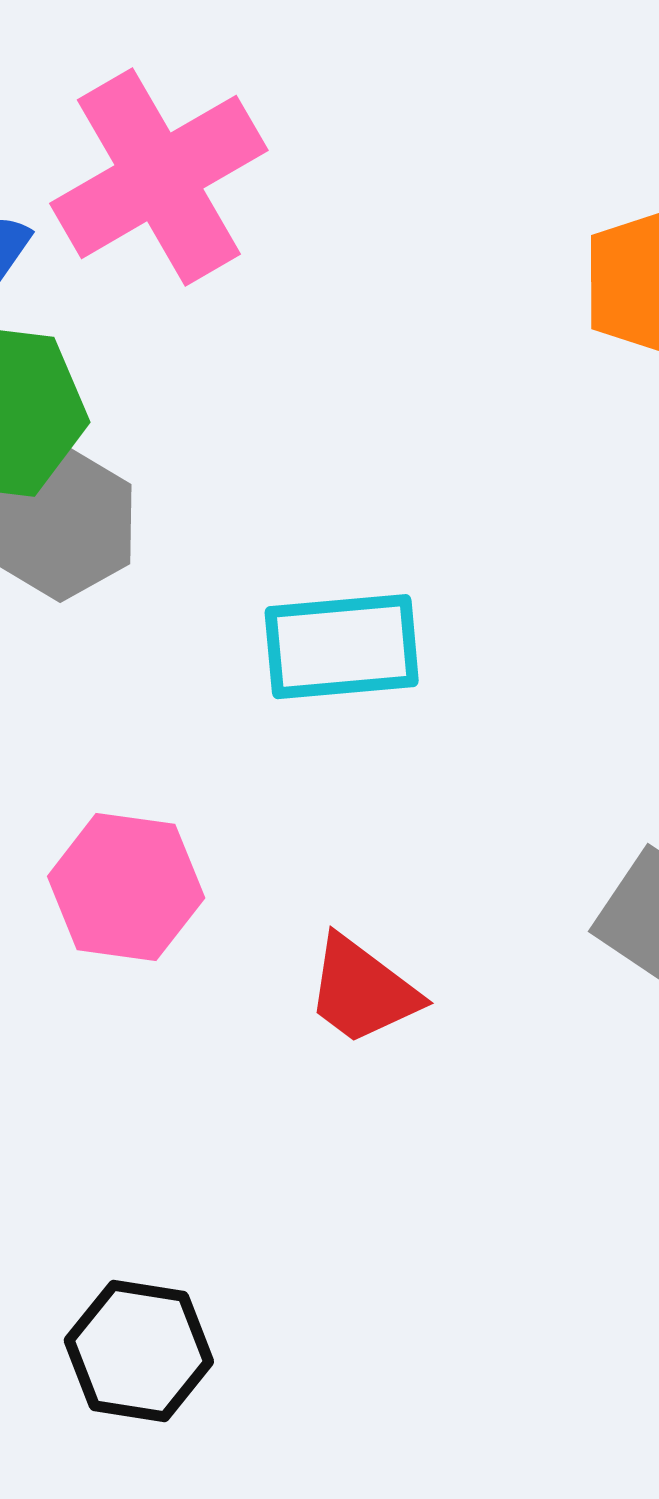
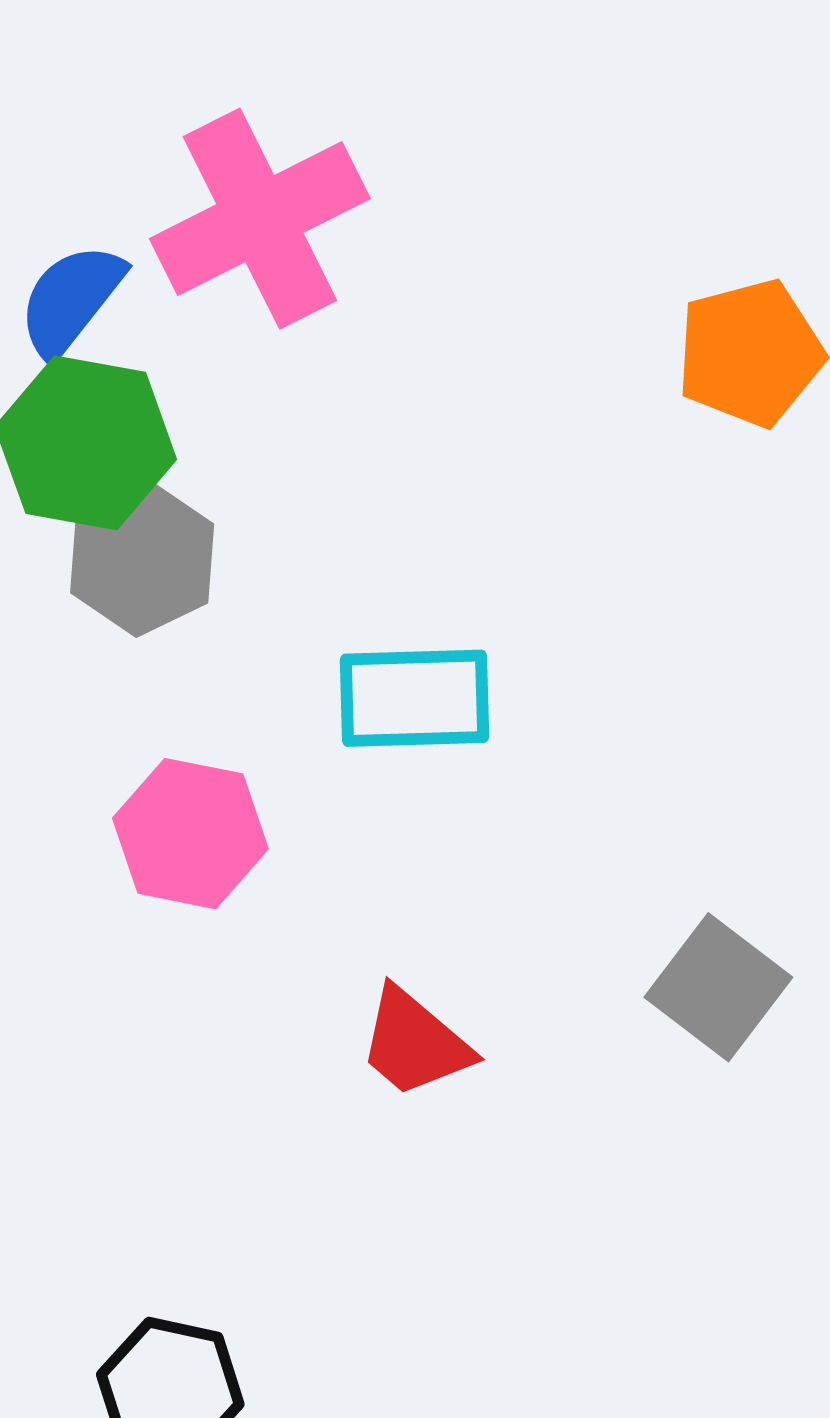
pink hexagon: (126, 887) -> (190, 834), moved

